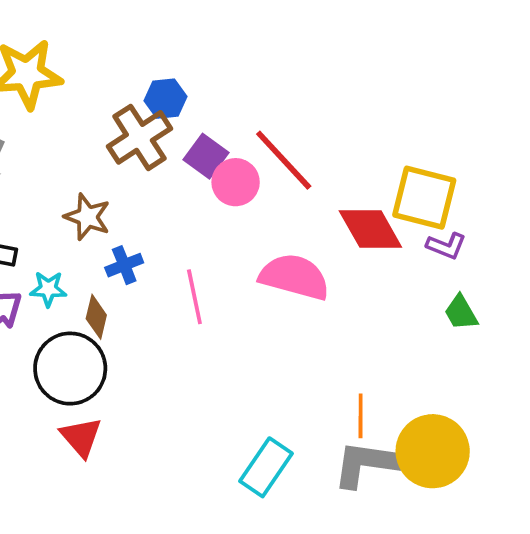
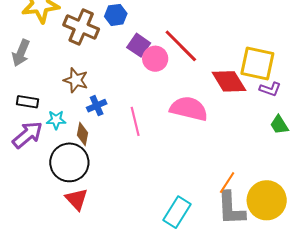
brown cross: (139, 137) -> (81, 27), moved, turned -32
orange line: (361, 416) -> (227, 183), turned 35
gray L-shape: (366, 464) -> (231, 208), turned -99

